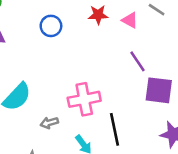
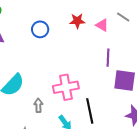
purple line: (138, 61) -> (108, 58), turned 36
gray arrow: (49, 123) -> (38, 105), turned 104

